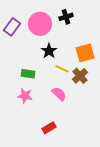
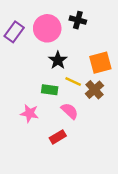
black cross: (66, 17) -> (78, 20), turned 32
green rectangle: (28, 74) -> (50, 90), moved
red rectangle: (49, 128) -> (58, 137), moved

